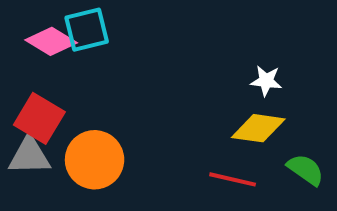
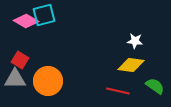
red square: (39, 118) -> (20, 60), size x0.7

